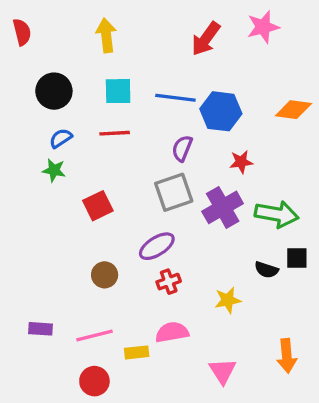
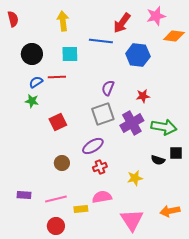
blue line: (175, 98) -> (101, 41), moved
orange diamond: (293, 110) -> (174, 36), moved
blue hexagon: (221, 111) -> (138, 55), moved
red line: (115, 133) -> (57, 77), moved
orange arrow: (287, 356) -> (170, 211), turned 84
pink triangle: (223, 371) -> (132, 220), size x1.4

